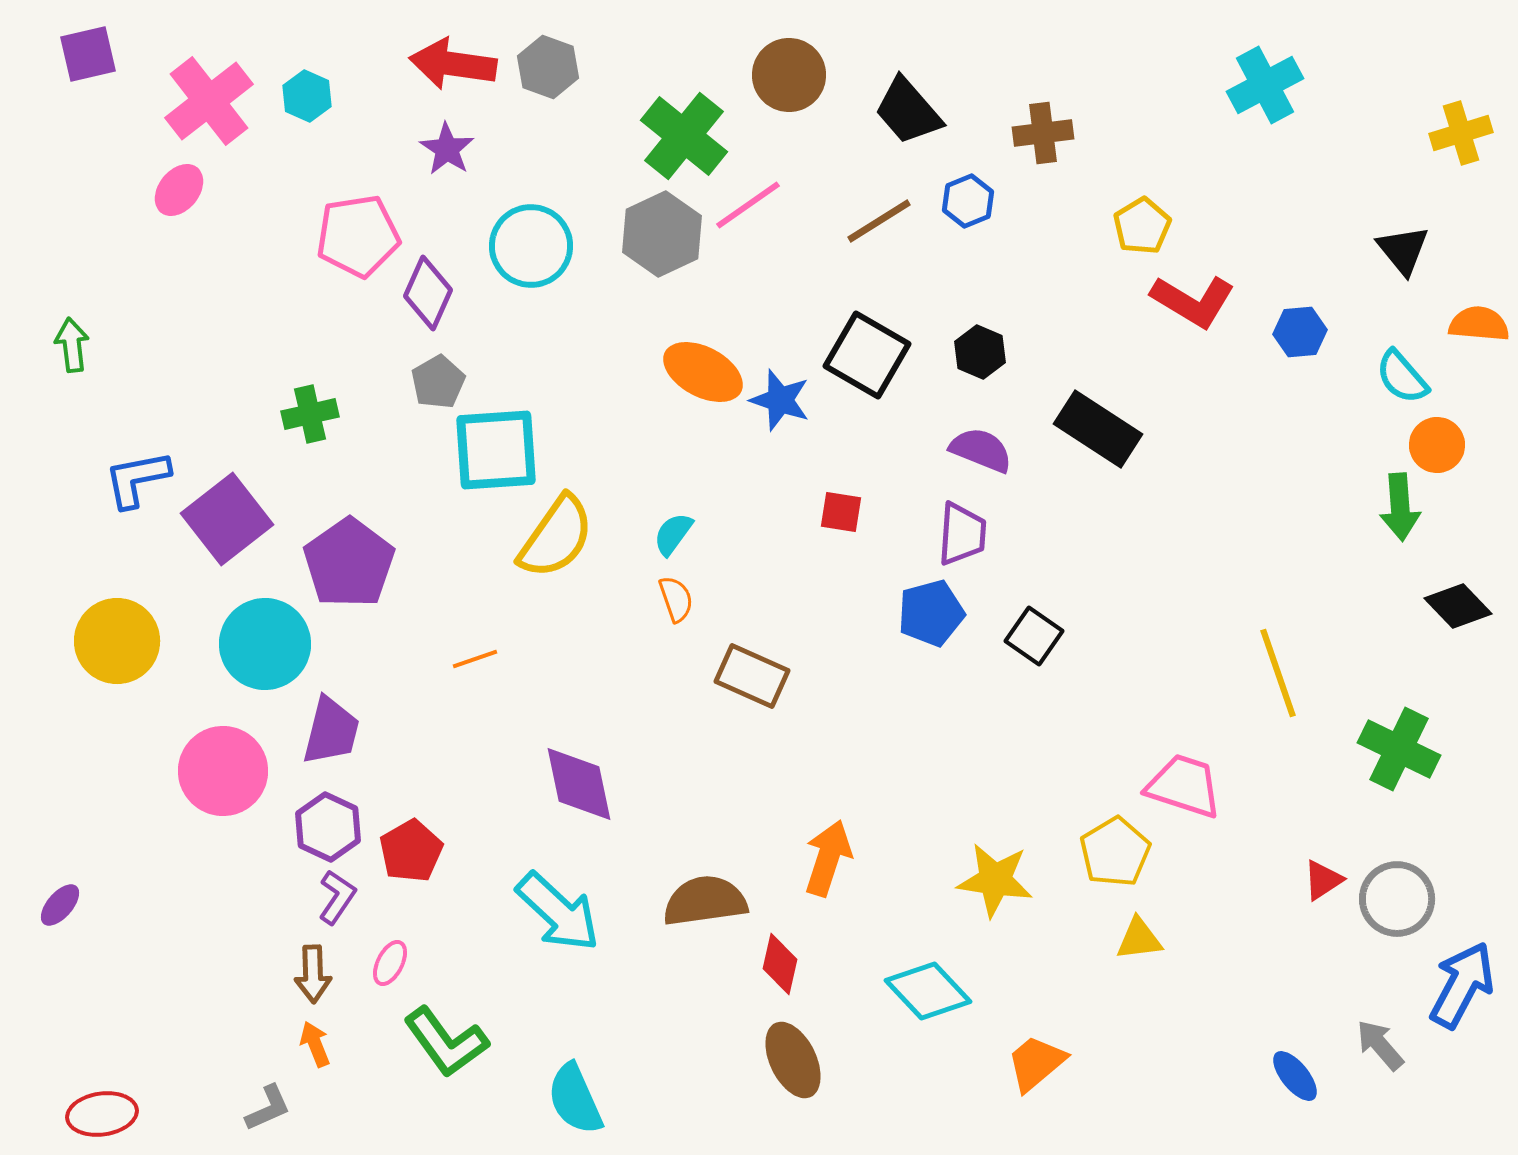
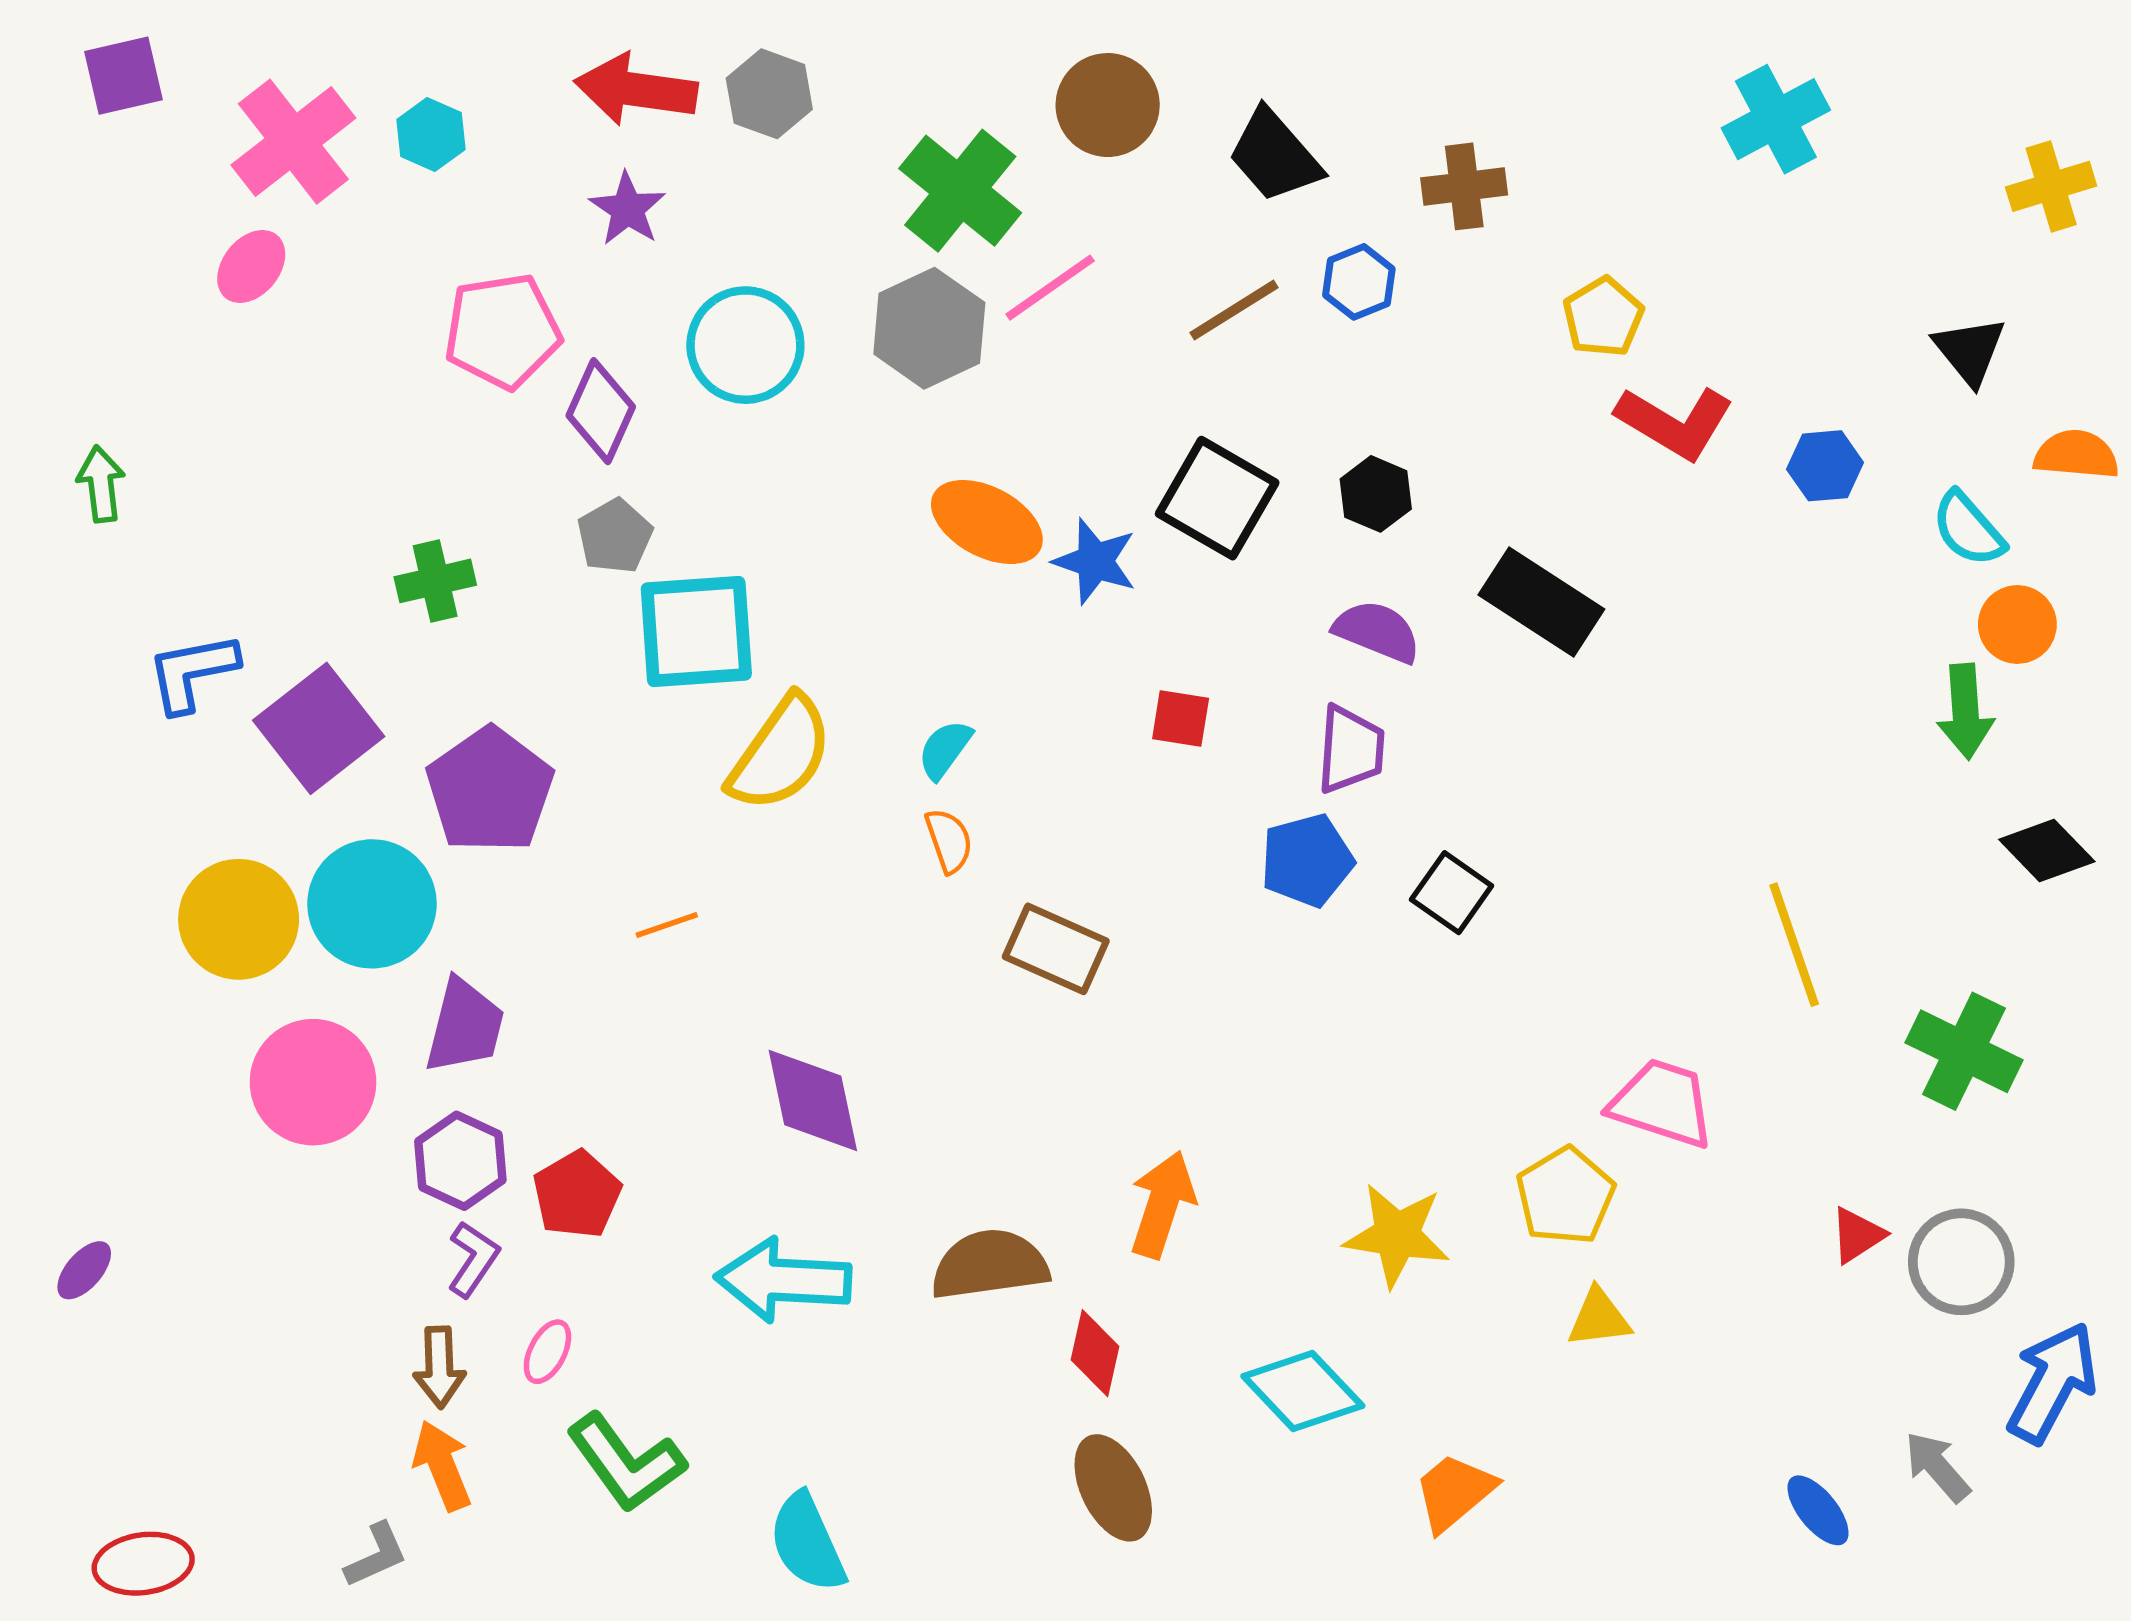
yellow circle: (117, 641) -> (239, 919), moved
cyan arrow: (558, 912) -> (783, 1280), turned 140
orange arrow: (315, 1044) -> (442, 1465), size x1.4

